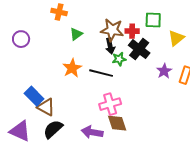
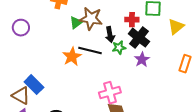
brown star: (112, 30) -> (91, 19), moved
purple star: (164, 71) -> (142, 60), moved
black line: (101, 73) -> (90, 51), moved
brown triangle: (46, 107) -> (21, 96), moved

